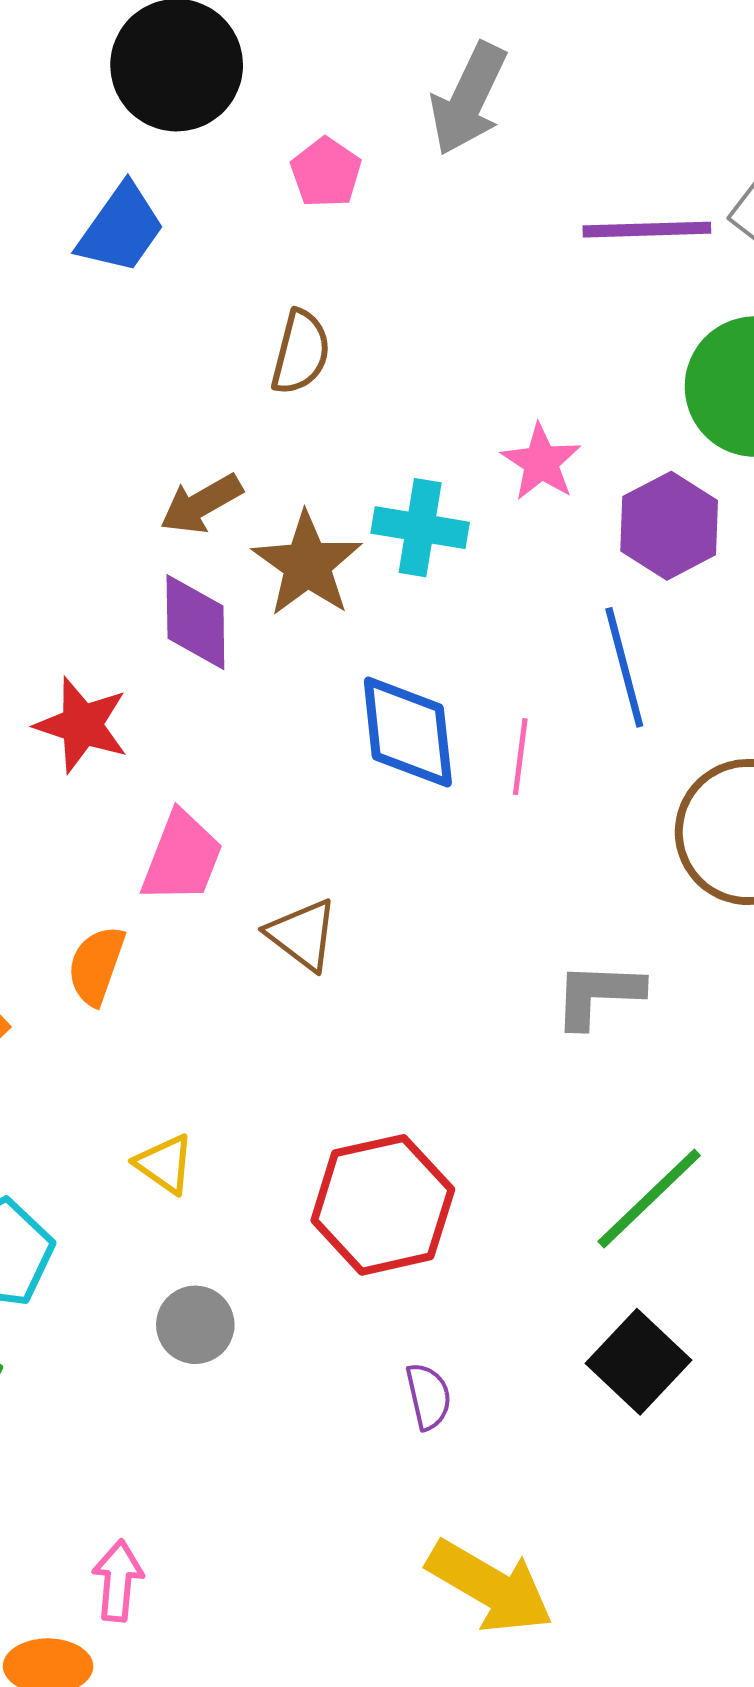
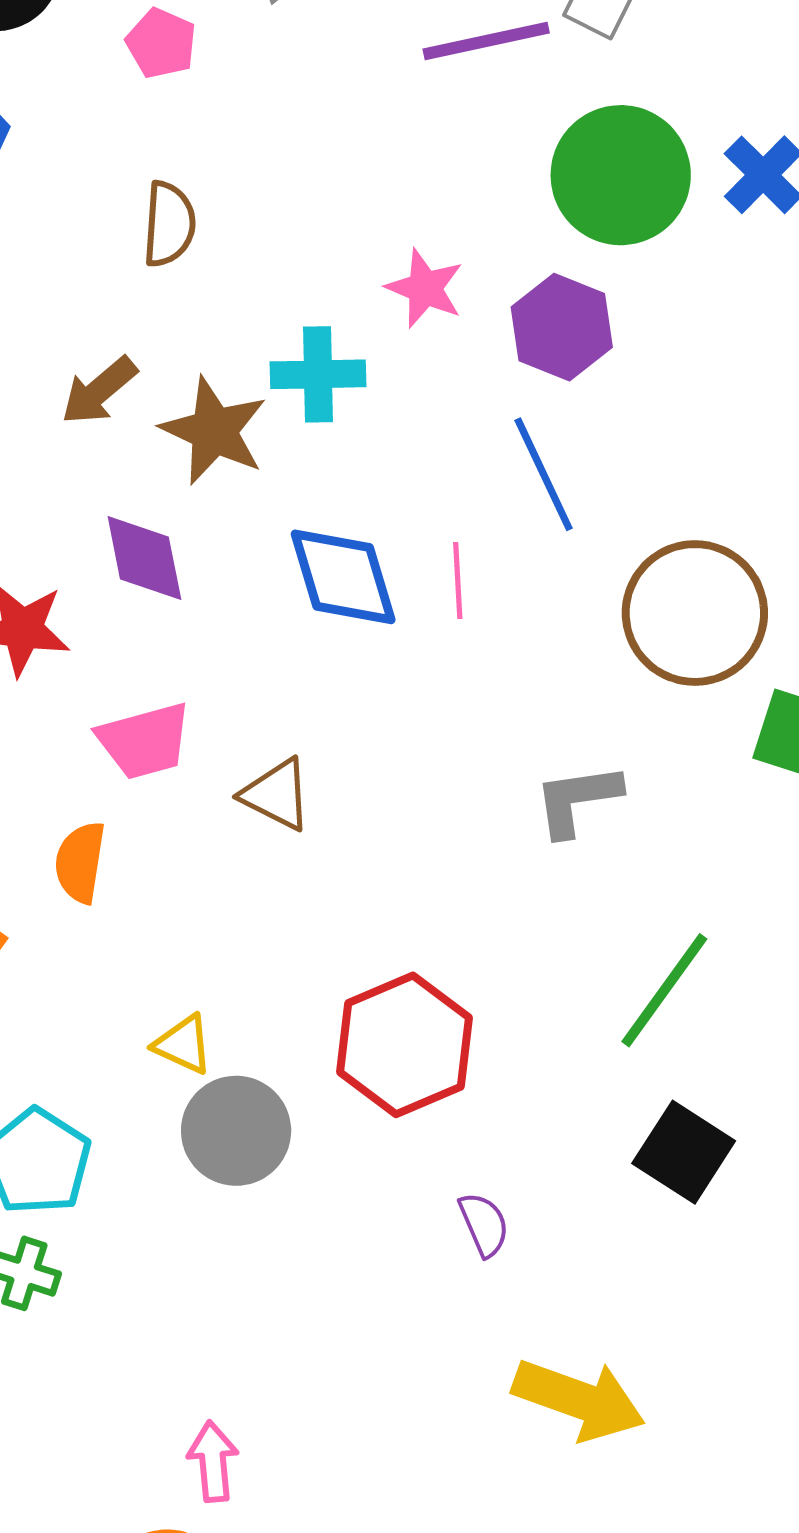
purple diamond: (195, 622) -> (144, 558), moved
pink trapezoid: (182, 857) -> (144, 741), turned 64
gray circle: (195, 1325) -> (236, 1131), moved, size x1.4

